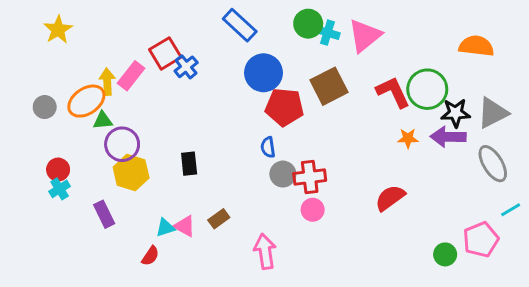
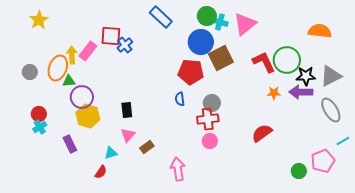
red square: (165, 53) -> (111, 36), turned 35
blue circle: (264, 73) -> (201, 42), moved
orange ellipse: (86, 101) -> (58, 68), turned -35
gray circle: (283, 174) -> (212, 103), moved
pink triangle: (185, 226) -> (128, 135), moved, turned 42

